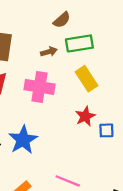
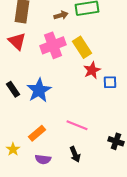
yellow rectangle: (86, 79) -> (82, 47), moved
pink cross: (39, 87) -> (53, 45), turned -30

